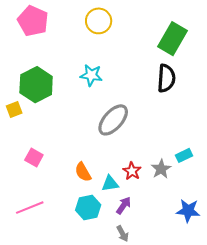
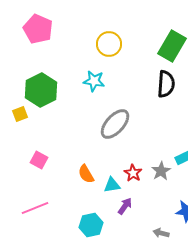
yellow circle: (99, 21) -> (109, 44), moved
cyan hexagon: (88, 208) -> (91, 225), moved
gray arrow: (123, 234) -> (161, 233), moved, turned 133

